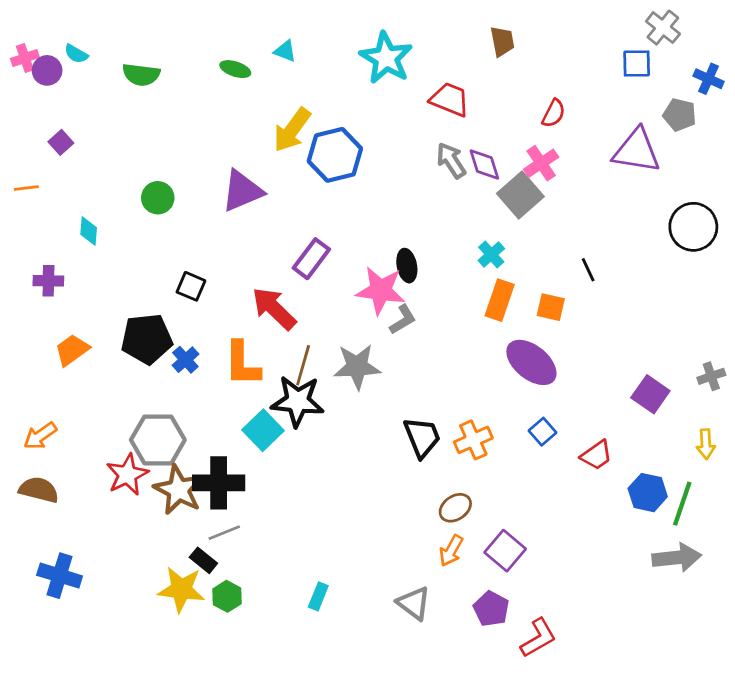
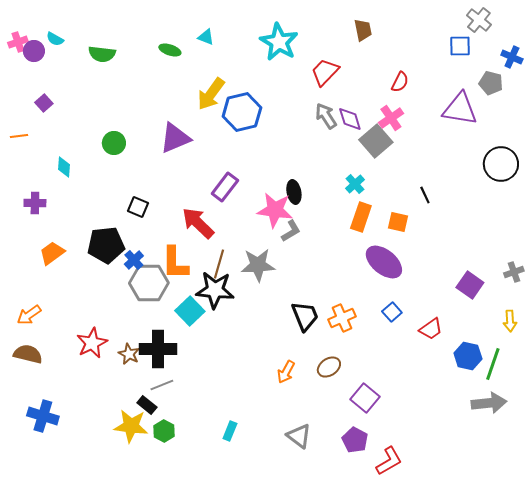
red trapezoid: (450, 100) -> (325, 72), turned -68
gray hexagon: (158, 440) -> (149, 283), moved
brown star: (179, 490) -> (129, 354), size x0.6
orange arrow: (451, 551) -> (286, 372), moved

